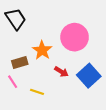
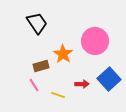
red arrow: (61, 72) -> (82, 84), moved, turned -32

